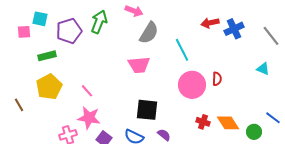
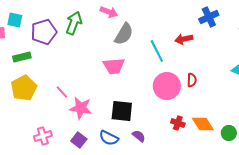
red arrow: (210, 23) -> (184, 39), moved
blue cross: (234, 29) -> (209, 17), moved
pink star: (89, 118) -> (81, 108), moved

